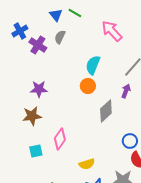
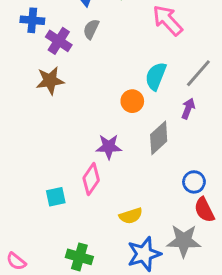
blue cross: (20, 31) -> (32, 20), turned 35
cyan semicircle: (93, 65) -> (156, 76), moved
purple star: (39, 89) -> (109, 147), moved
brown star: (32, 116) -> (50, 81), moved

